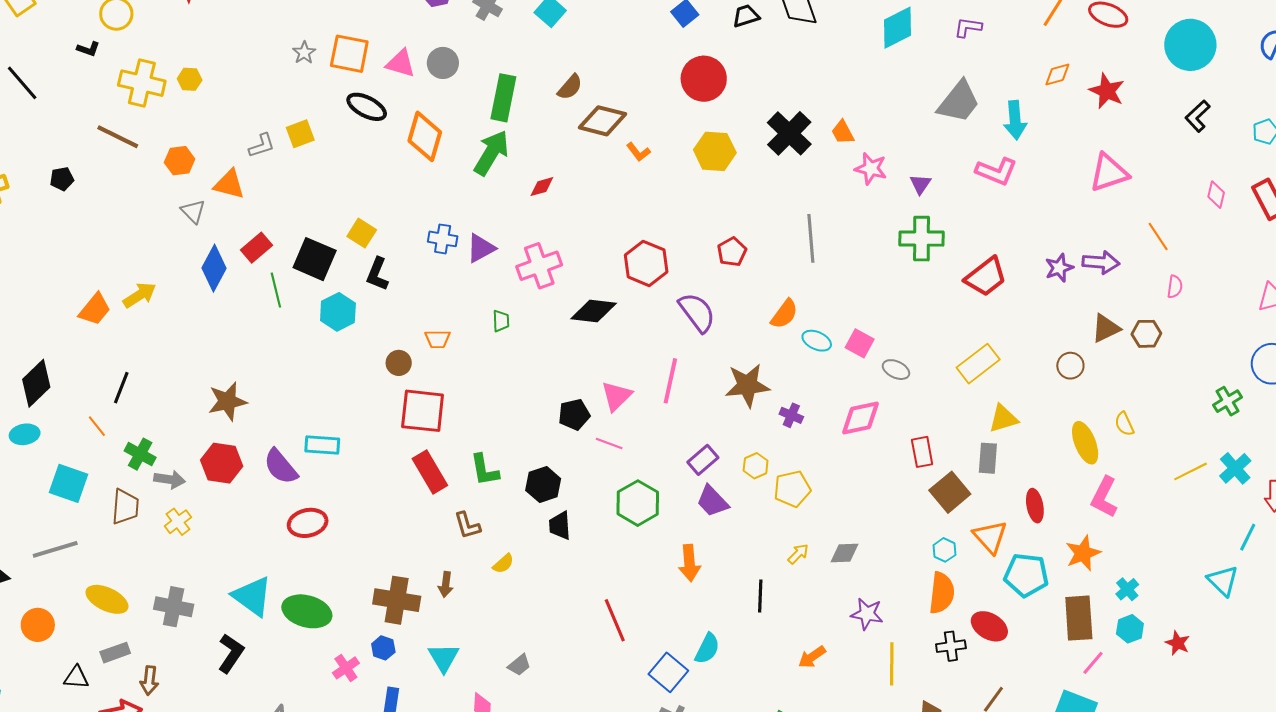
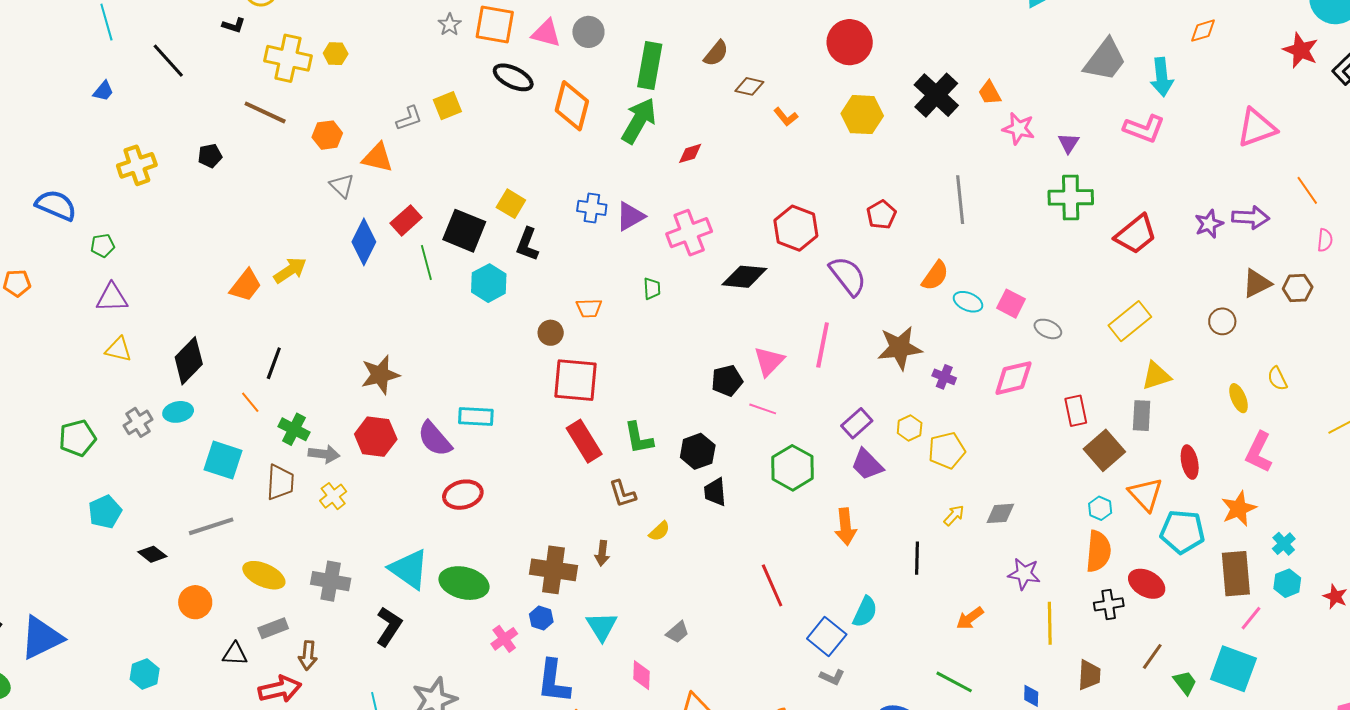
red star: (1107, 91) -> (1301, 50), moved
brown diamond: (602, 121) -> (749, 86), size x0.6
yellow ellipse: (1085, 443) -> (1239, 398), size x0.7

